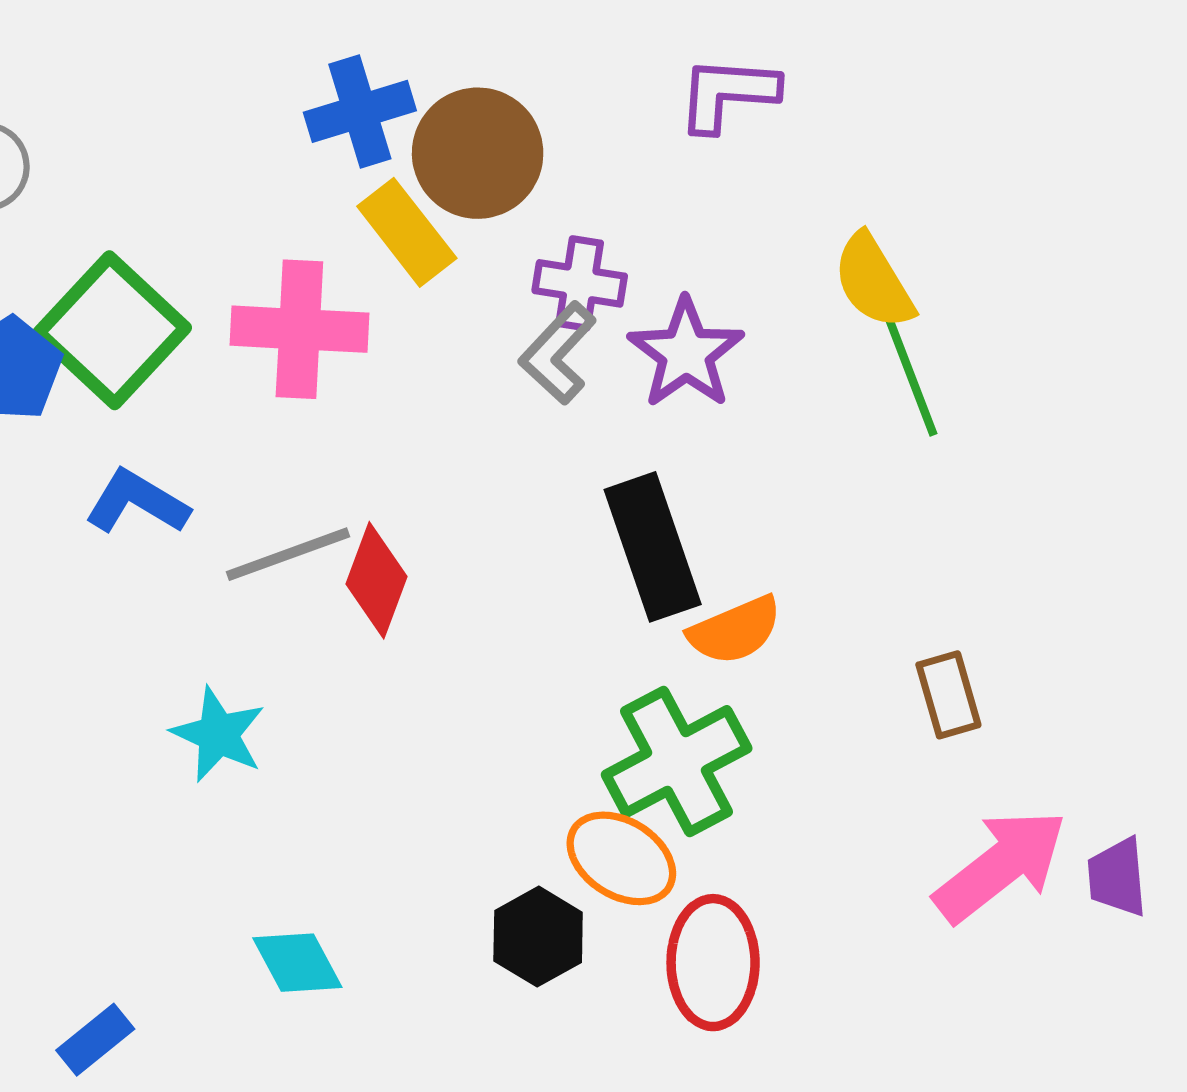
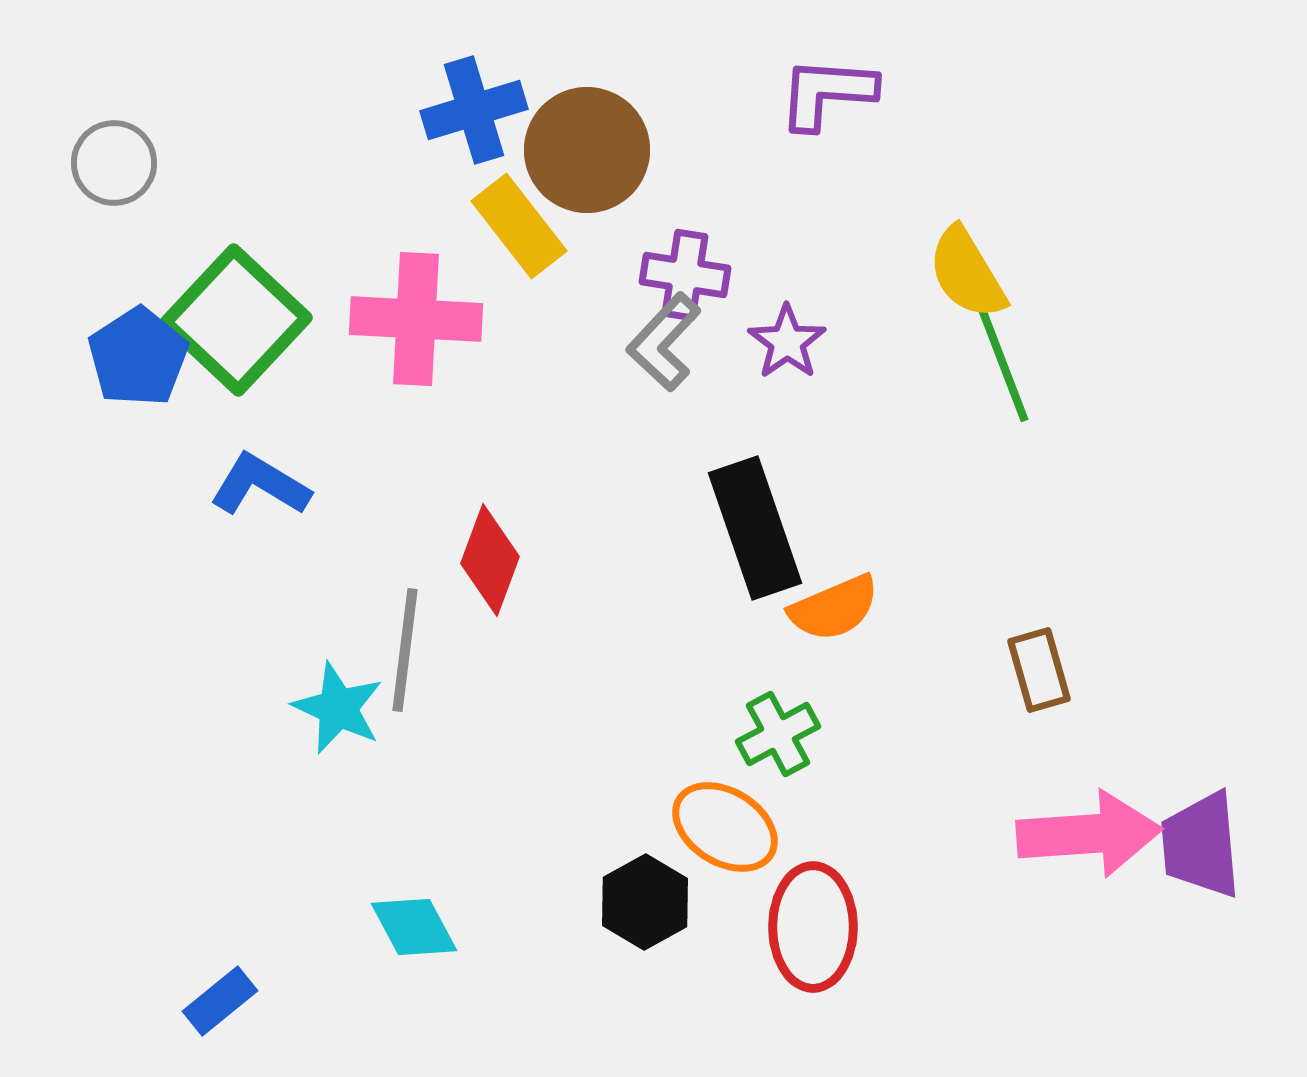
purple star: (686, 353) -> (787, 342), size x0.7
gray line: (288, 554) -> (405, 650), moved, turned -63
green cross: (677, 762) -> (778, 734), size x0.6
pink arrow: (1001, 866) -> (1089, 834), turned 34
purple trapezoid: (1117, 877) -> (1201, 845), size x1.4

